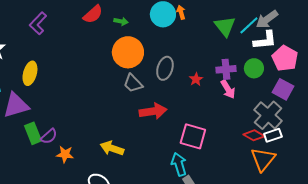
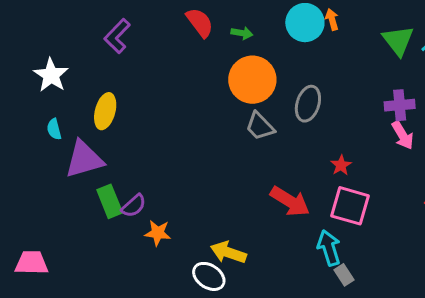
red semicircle: (93, 14) -> (200, 23), turned -85
red star: (196, 79) -> (341, 165), moved
red arrow: (153, 111) -> (290, 201), moved, turned 40
yellow arrow: (112, 148) -> (228, 252), moved

